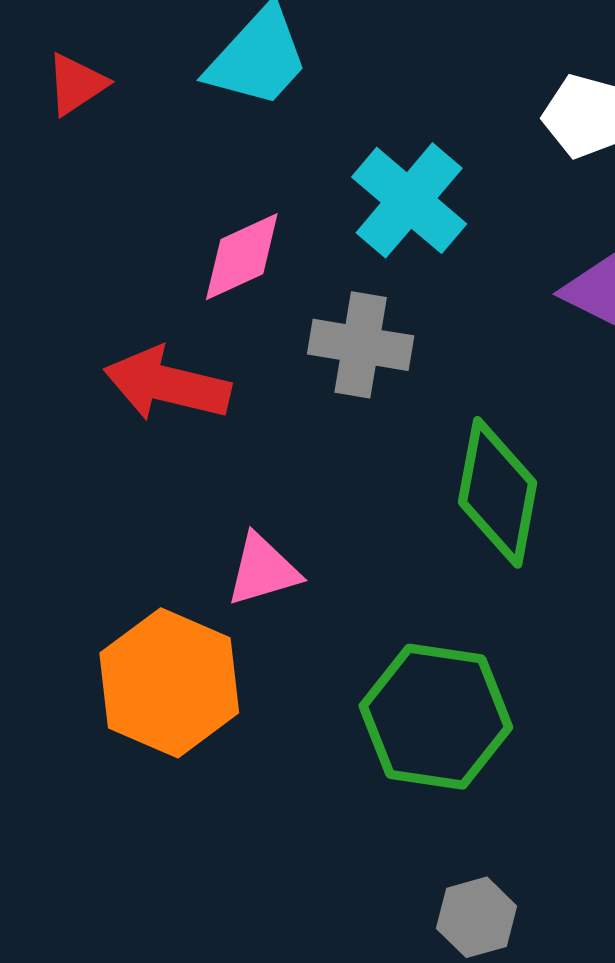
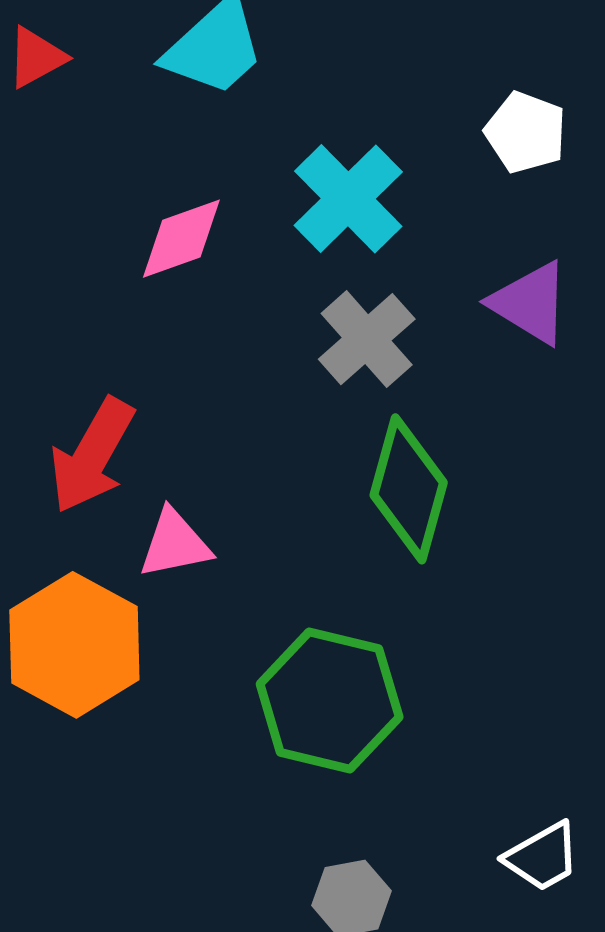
gray cross: (361, 345) -> (367, 339), moved, turned 34
red arrow: (167, 384) -> (92, 456), moved, turned -79

